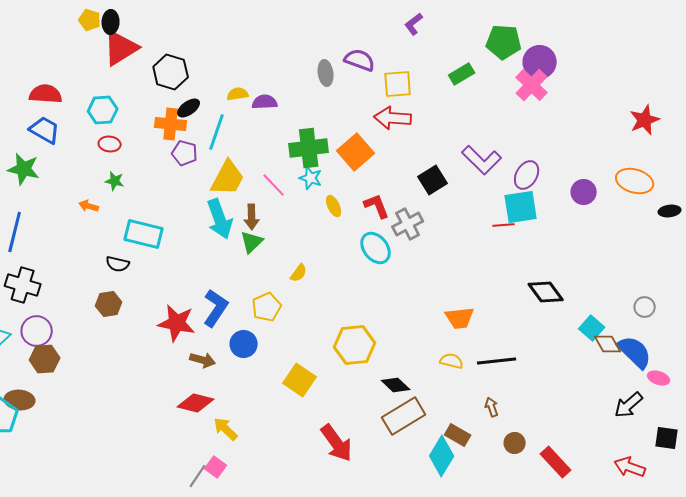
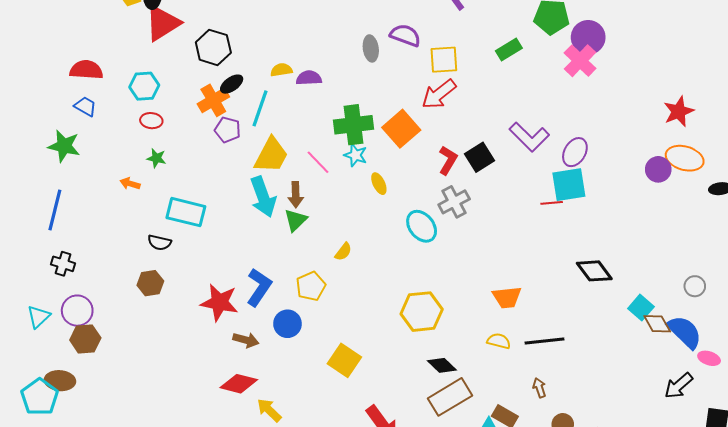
red arrow: (393, 118) -> (439, 94), turned -42
red star: (645, 120) -> (679, 111), moved
orange cross: (171, 124) -> (213, 100), turned -36
blue trapezoid: (45, 130) -> (85, 106), size x0.7
purple circle: (584, 192) -> (658, 169), moved
red L-shape: (377, 206) -> (448, 160), moved, turned 52
black cross: (23, 285) -> (63, 264), size x0.7
yellow hexagon: (355, 345) -> (422, 312), moved

